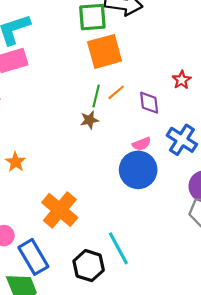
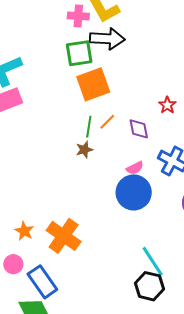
orange star: (16, 162) -> (24, 231), moved
cyan line: (118, 248) -> (153, 261), moved
black hexagon: (89, 266) -> (149, 286), moved

